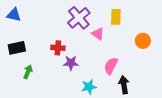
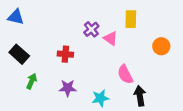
purple cross: (79, 18) -> (91, 29), moved, size x0.6
black rectangle: (17, 48) -> (19, 54), turned 54
purple star: (71, 63) -> (68, 88), moved
pink semicircle: (111, 66) -> (125, 74), turned -54

